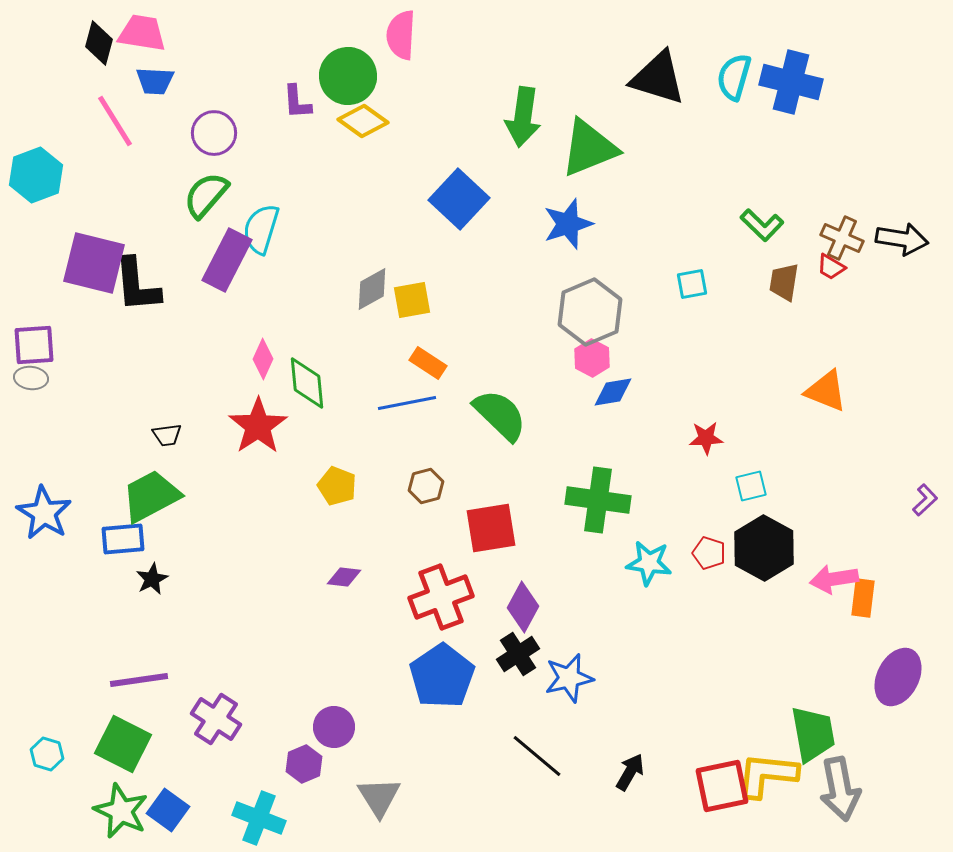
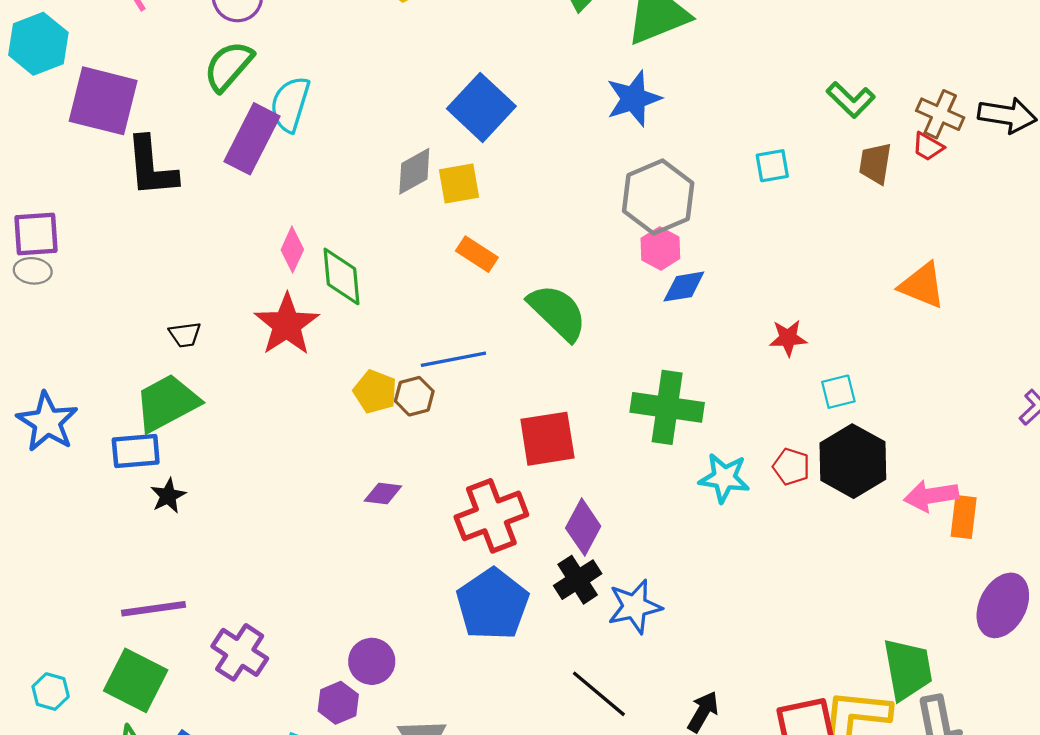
blue square: (459, 199) -> (481, 107), moved
purple square: (94, 263) -> (103, 101), moved
blue line: (407, 403) -> (453, 359), moved
brown hexagon: (426, 486) -> (414, 396), moved

